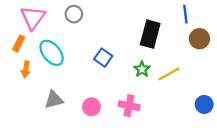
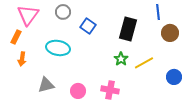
cyan ellipse: (52, 53) -> (58, 48), moved, turned -40
blue square: (103, 58) -> (88, 26), moved
blue circle: (204, 104) -> (174, 77), moved

